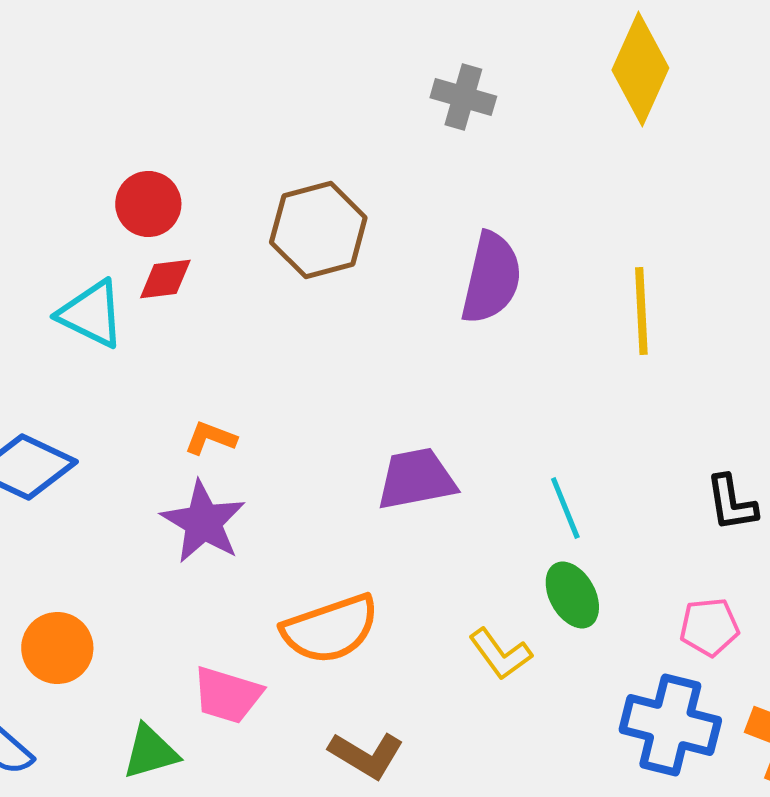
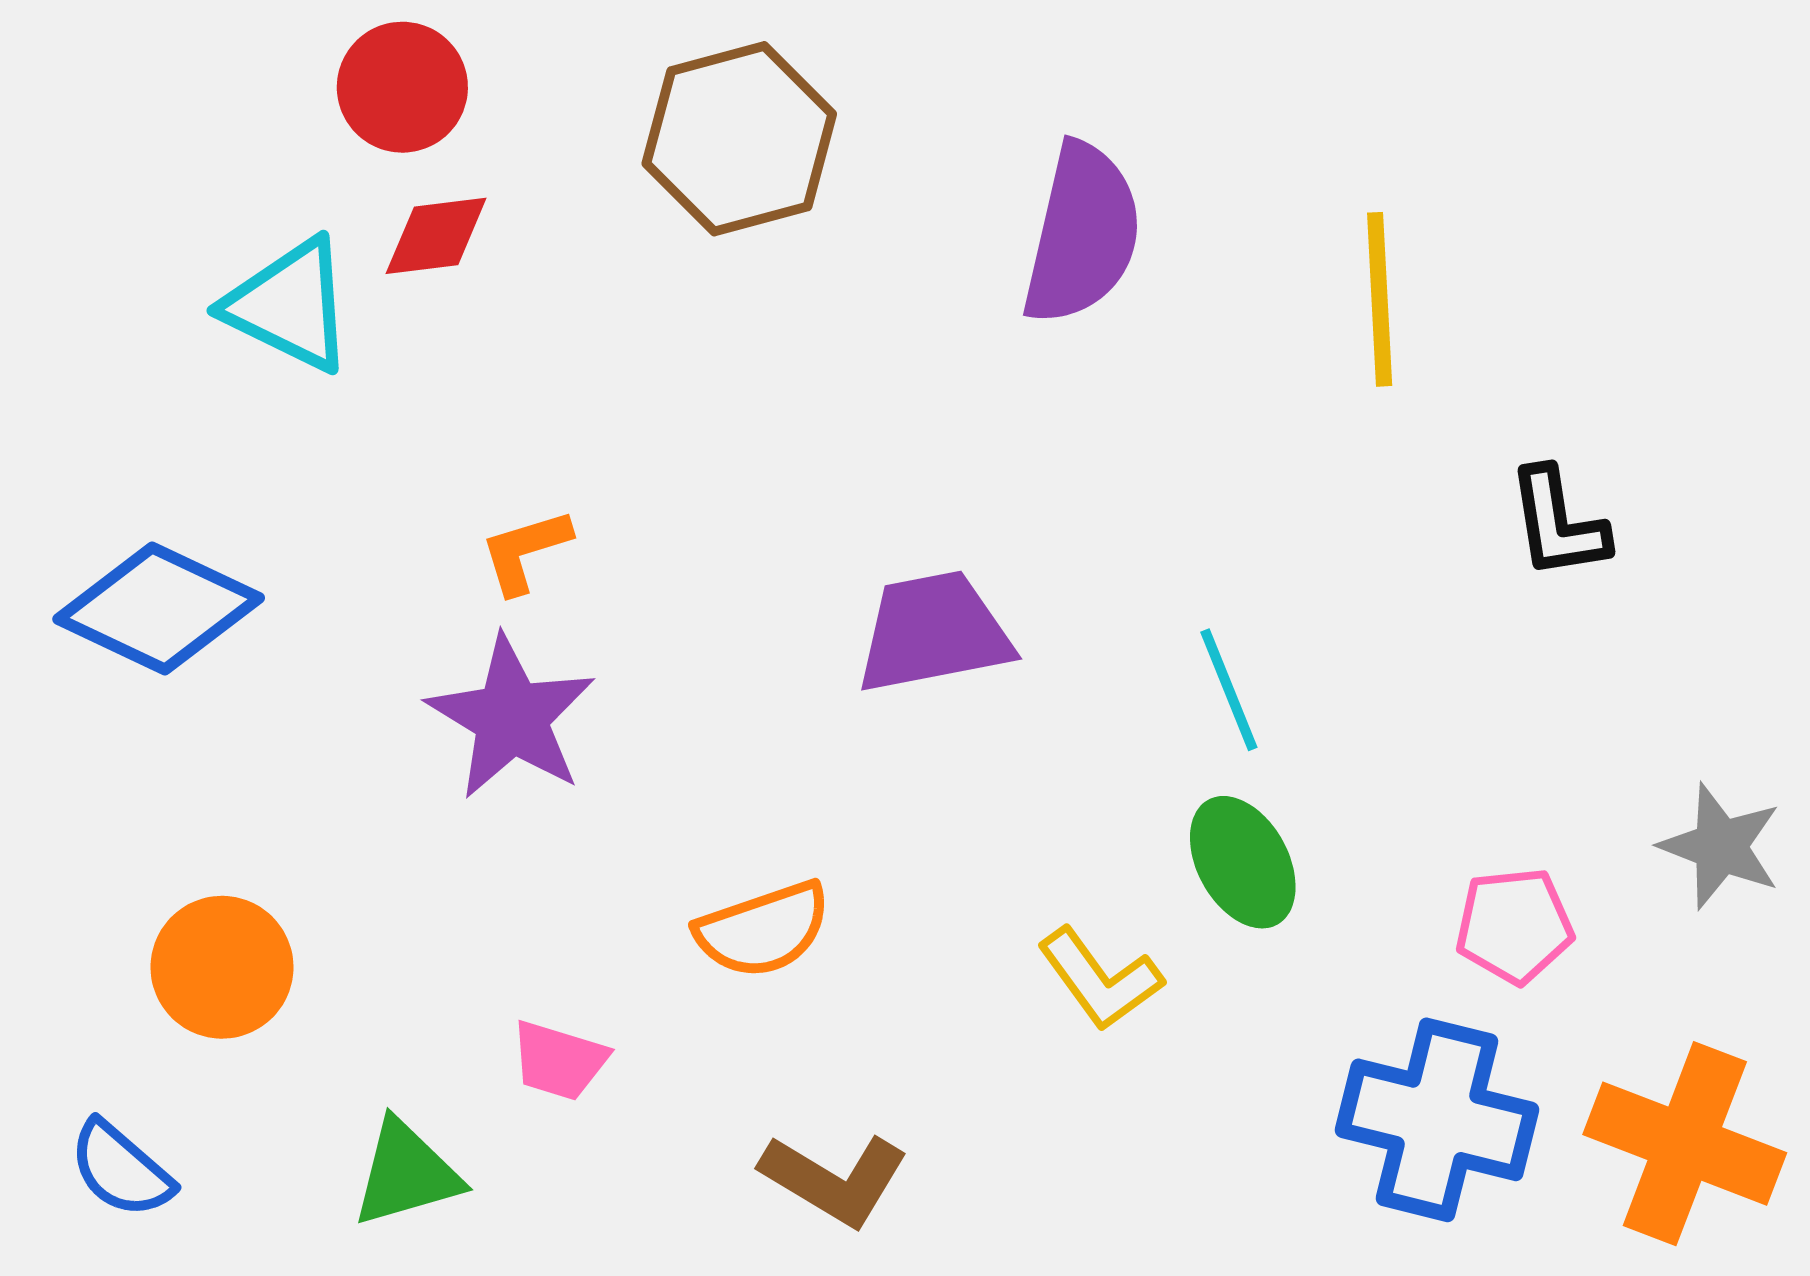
orange L-shape: (210, 438) -> (525, 551), turned -38
black L-shape: (731, 503) -> (1558, 523), moved
orange semicircle: (330, 629) -> (763, 930), size x0.7
pink trapezoid: (227, 695) -> (559, 1060), size x0.7

